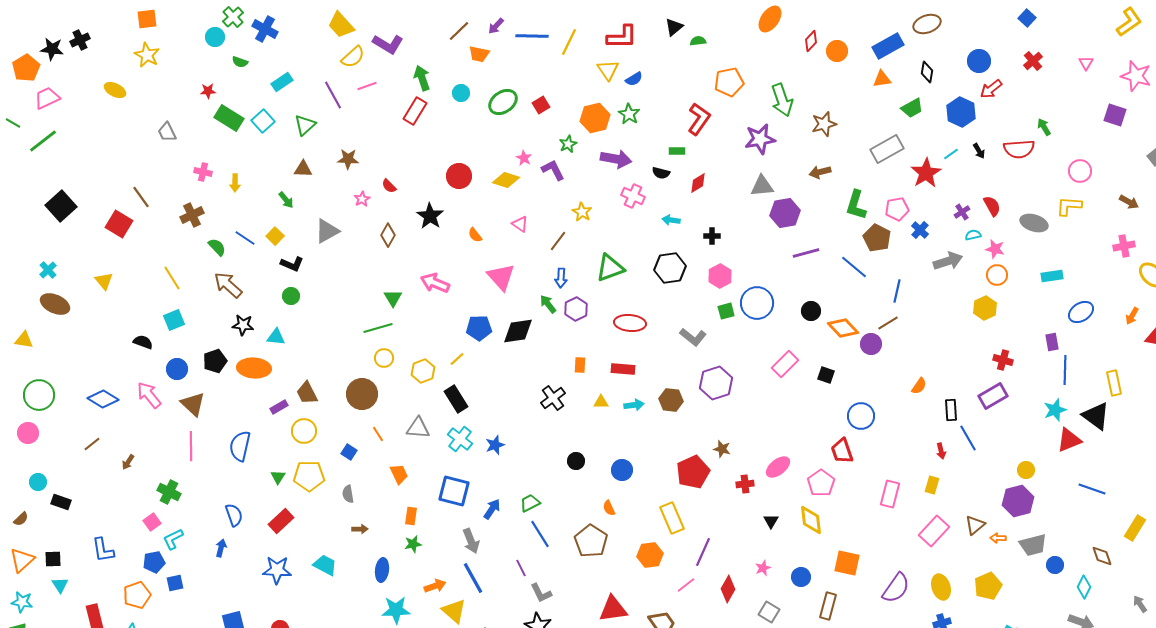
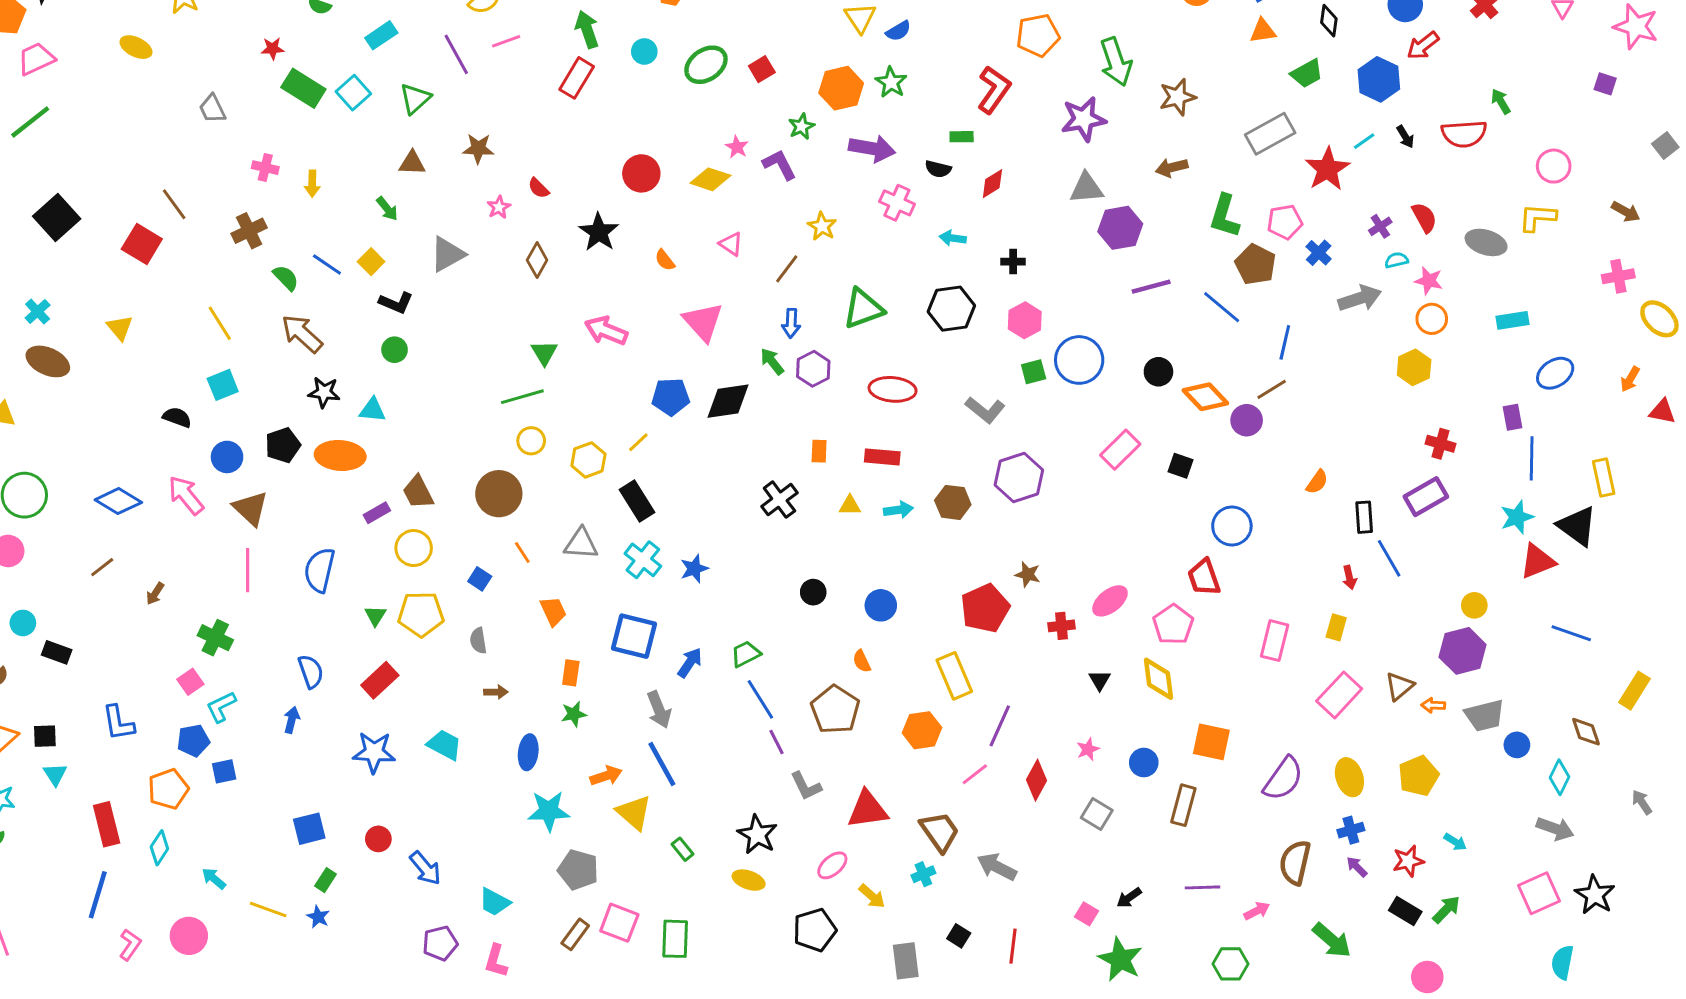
purple square: (1115, 115) -> (1605, 84), size x0.7
purple line: (521, 568) -> (776, 742), moved
gray L-shape: (541, 593) -> (806, 786), moved

